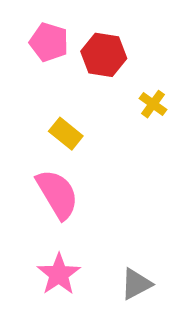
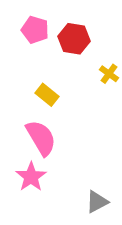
pink star: (59, 274) -> (31, 177), moved

